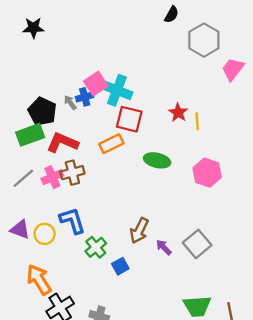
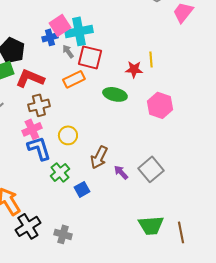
cyan cross: (117, 90) -> (79, 31), turned -32
gray arrow: (70, 102) -> (68, 51), moved
red star: (178, 113) -> (134, 69), moved, turned -30
pink cross: (52, 177) -> (32, 129), moved
yellow circle: (45, 234) -> (68, 135), moved

